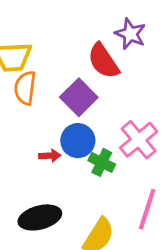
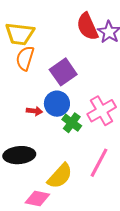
red semicircle: (103, 61) -> (87, 27), moved

